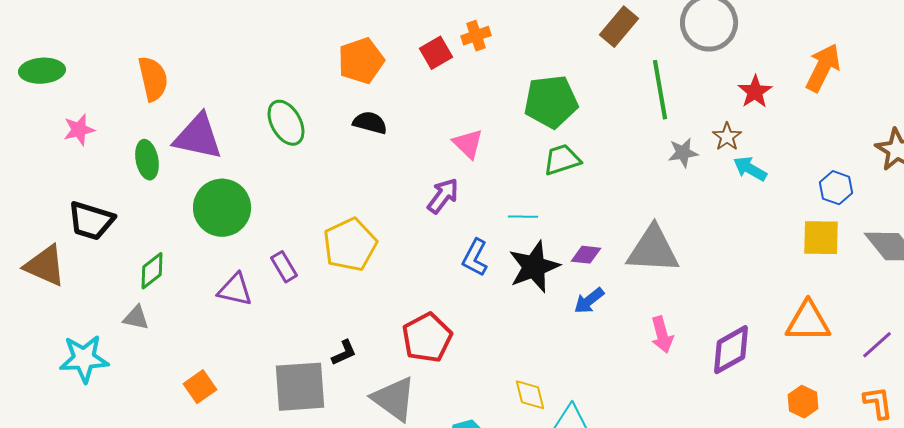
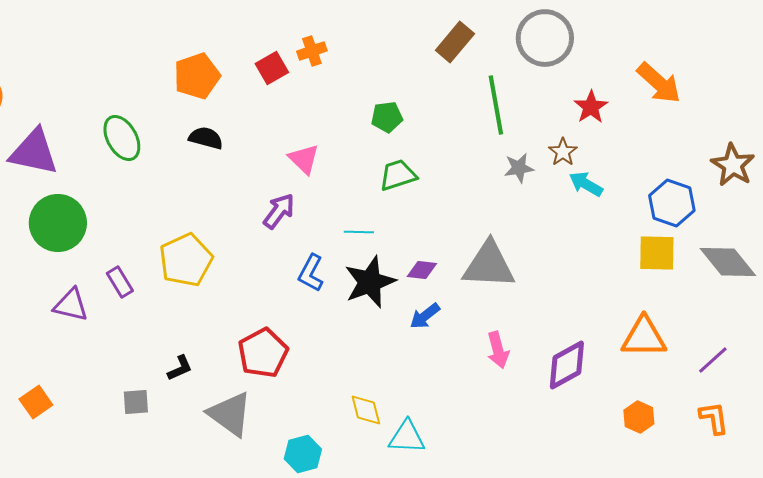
orange arrow: (823, 68) -> (659, 83), turned 105
green pentagon: (551, 102) -> (387, 117), size x0.6
blue hexagon: (836, 188) -> (672, 203), size x1.4
gray square: (300, 387) -> (136, 402), size x0.5

